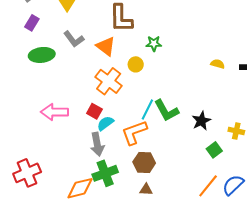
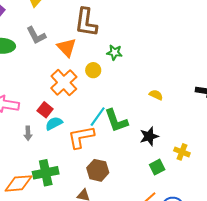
yellow semicircle: (218, 64) -> (156, 95), moved
gray arrow: (97, 144) -> (28, 133), moved, size x0.6
brown hexagon: (144, 162) -> (98, 170), moved

